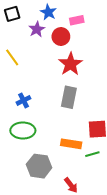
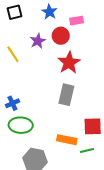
purple star: (37, 29) -> (38, 41), moved
blue cross: (24, 100) -> (12, 103), moved

